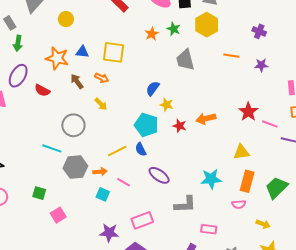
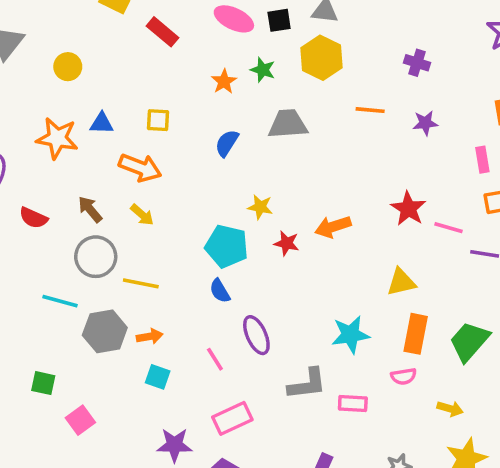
yellow square: (114, 52) -> (158, 120), size x0.6
gray trapezoid: (185, 60) -> (288, 124), turned 105
orange arrow: (102, 78) -> (140, 168), size x1.6
brown arrow: (77, 81) -> (90, 209), moved
blue semicircle: (153, 88) -> (227, 143), moved
red semicircle: (42, 90) -> (33, 218), moved
yellow line: (117, 151) -> (141, 283), moved, turned 42
purple ellipse: (159, 175) -> (256, 335), turned 35
pink line: (124, 182) -> (215, 359), moved, turned 32
pink rectangle: (209, 229) -> (353, 403), moved

